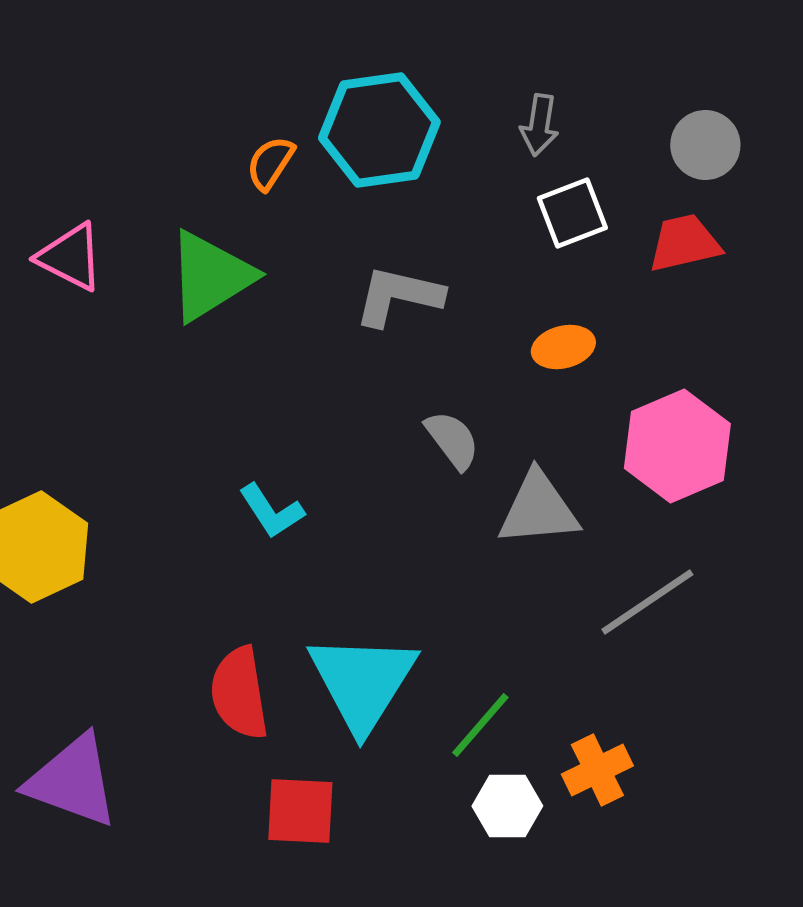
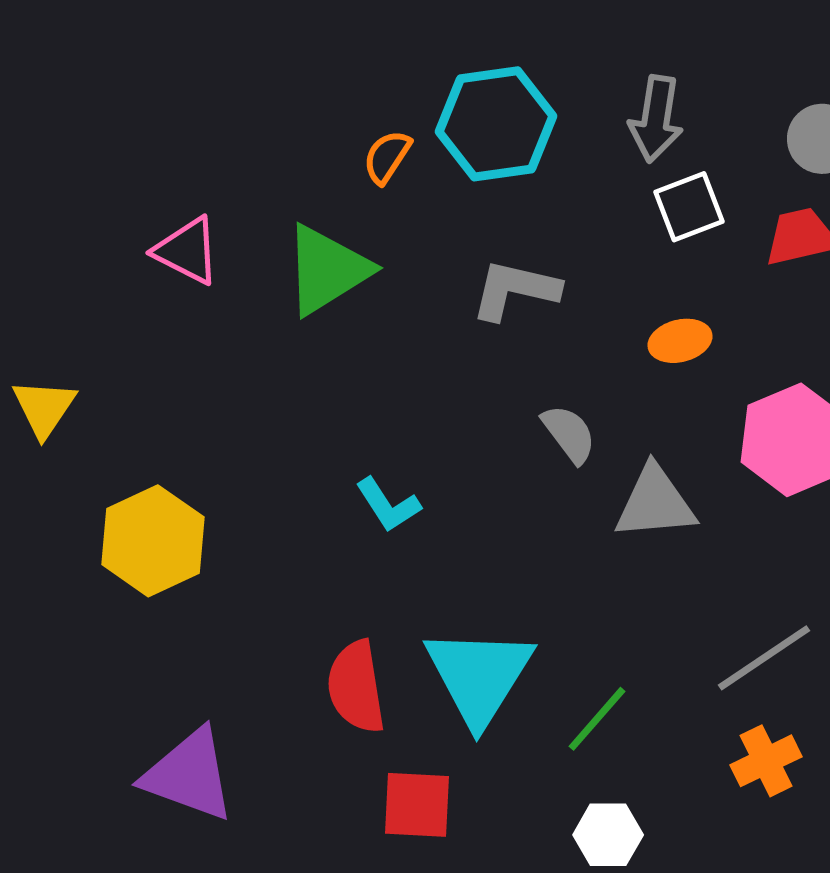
gray arrow: (539, 125) -> (656, 119), size x1.4
gray line: (647, 602) -> (764, 658), moved
orange cross: (597, 770) -> (766, 761), moved
white hexagon: (507, 806) -> (608, 835), moved

